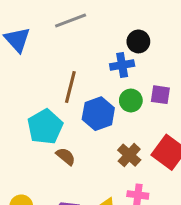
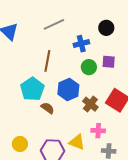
gray line: (71, 21) -> (54, 24), moved
black circle: (138, 41) -> (106, 28), moved
blue hexagon: (98, 114) -> (68, 90), moved

